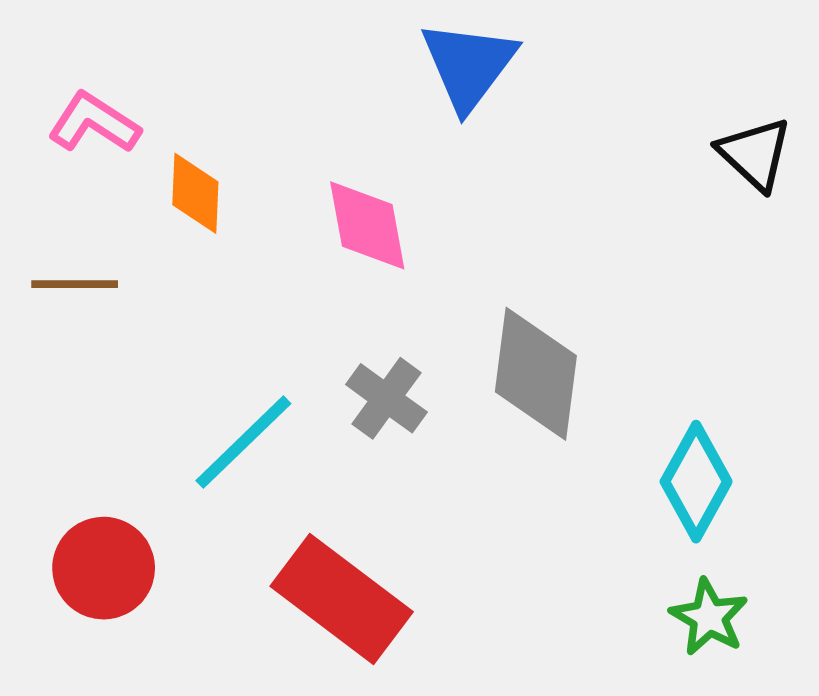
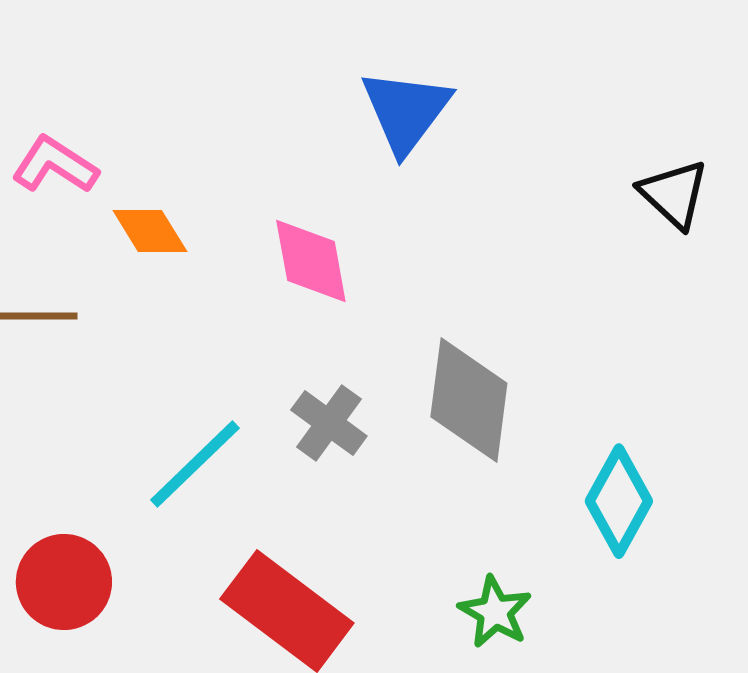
orange diamond: (195, 193) -> (150, 231), turned -34
green star: (709, 617) -> (495, 612), moved

